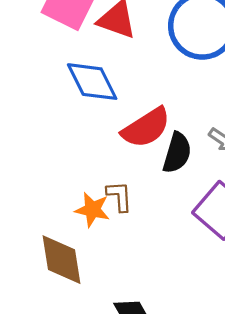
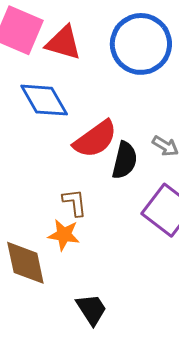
orange star: (92, 210) -> (64, 235), moved

